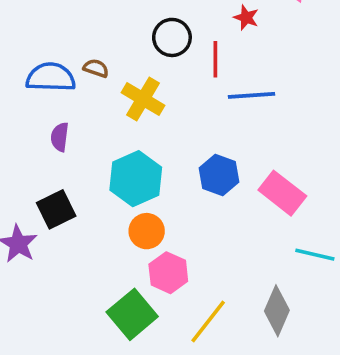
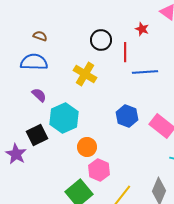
brown semicircle: (96, 68) -> (40, 36), moved
purple semicircle: (60, 137) -> (39, 95), turned 126
cyan hexagon: (136, 179) -> (64, 118), moved

